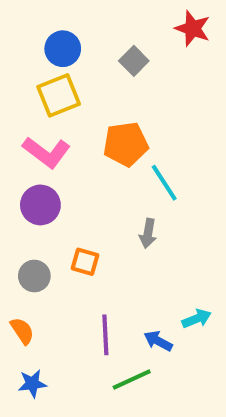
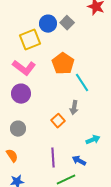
blue circle: (63, 49) -> (48, 24), moved
orange pentagon: (126, 144) -> (63, 64), turned -30
orange square: (85, 262) -> (58, 121), moved, turned 32
cyan arrow: (197, 319) -> (93, 140), moved

